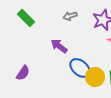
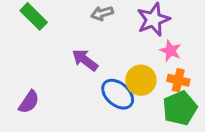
yellow circle: (95, 77) -> (141, 80), moved

